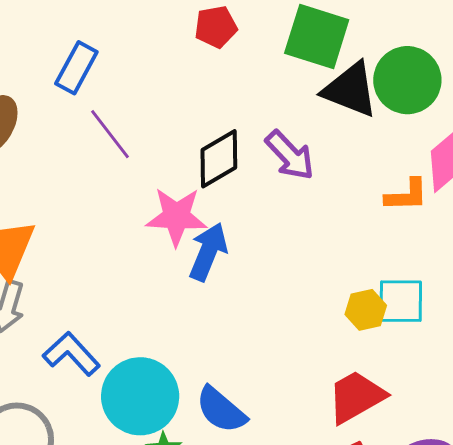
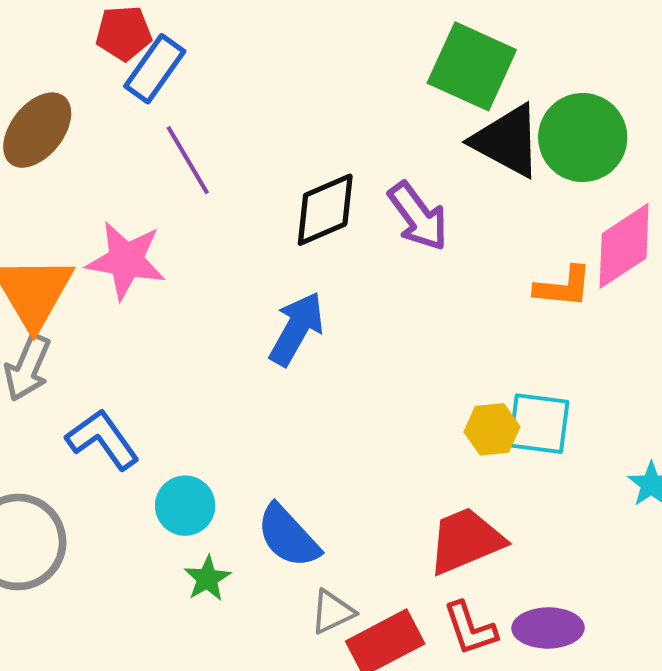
red pentagon: (216, 27) -> (124, 33), moved
pink star: (176, 217) -> (126, 260), moved
cyan circle: (140, 396) -> (185, 506), size x0.6

